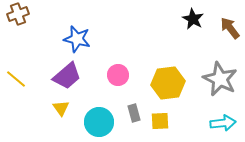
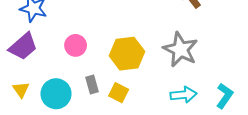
yellow triangle: (61, 108) -> (21, 90), moved
yellow square: (160, 121) -> (119, 93), turned 30

